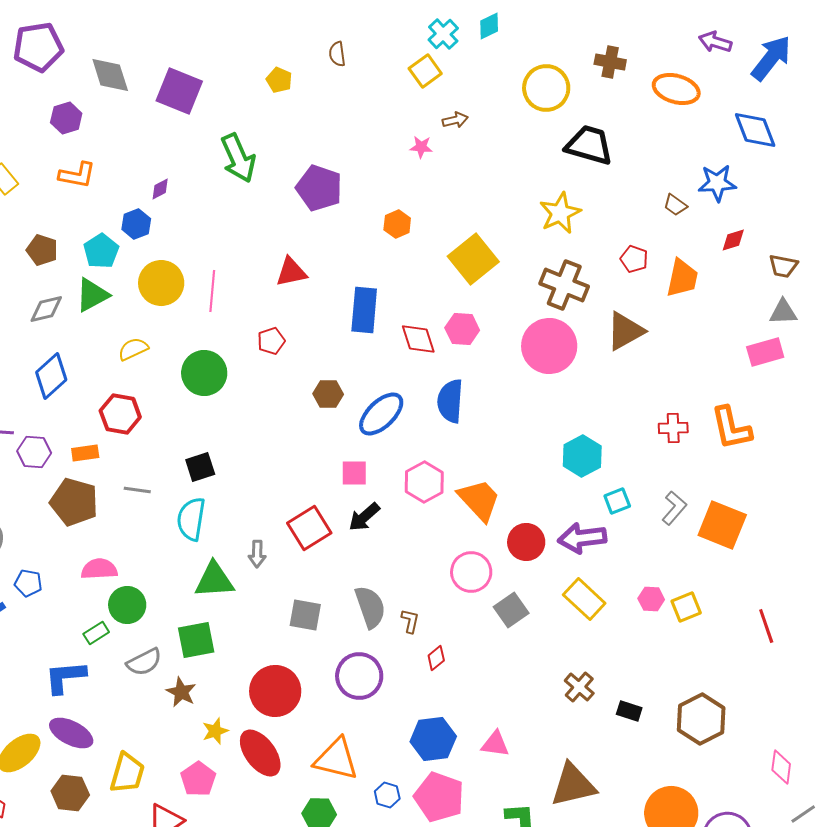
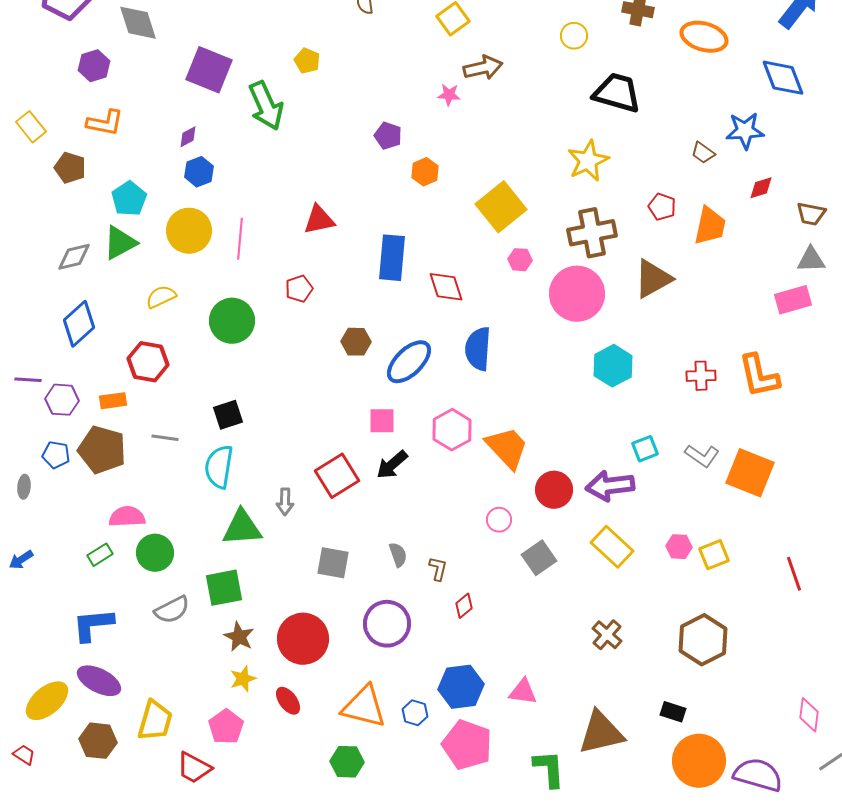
yellow pentagon: (279, 80) -> (307, 61), moved
yellow circle: (546, 88) -> (574, 36), size x0.6
purple square: (179, 91) -> (209, 70), moved
brown arrow: (455, 120) -> (483, 68), size x1.5
purple pentagon: (319, 188) -> (388, 136), moved, size x0.6
blue hexagon: (136, 224) -> (199, 172), moved
brown pentagon: (42, 250) -> (70, 168), moved
brown cross: (564, 285) -> (592, 233), turned -33
pink hexagon: (462, 329) -> (520, 260), moved, size x0.7
cyan hexagon: (582, 456) -> (613, 366), moved
gray L-shape: (674, 508) -> (702, 456), turned 84
pink circle: (471, 572) -> (499, 520), size x0.6
blue pentagon: (28, 583) -> (56, 455), moved
gray semicircle: (370, 607) -> (398, 555), size x0.6
green rectangle: (96, 633) -> (100, 555), moved
brown star: (181, 692) -> (239, 637), moved
black rectangle: (629, 711) -> (673, 712), moved
brown hexagon: (701, 719) -> (703, 640), moved
red ellipse: (260, 753) -> (288, 701), size x0.6
blue hexagon: (387, 795) -> (415, 713), moved

